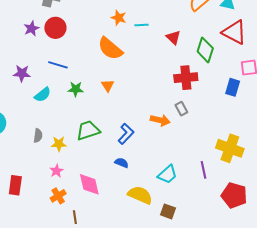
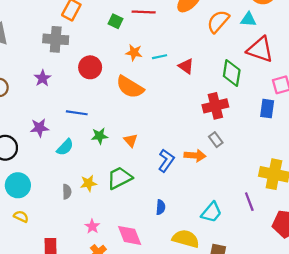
red circle: (55, 28) -> (90, 67), moved
red triangle: (173, 37) -> (186, 66), moved
orange triangle: (108, 86) -> (131, 140), moved
blue L-shape: (126, 134) -> (166, 161), moved
yellow star: (59, 144) -> (89, 183), moved
blue semicircle: (122, 163) -> (161, 207), turned 80

